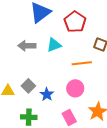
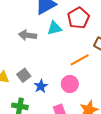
cyan triangle: (54, 45) -> (54, 28), moved
orange line: (82, 63) -> (80, 60), turned -30

